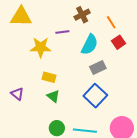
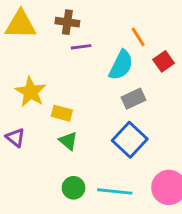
brown cross: (82, 15) -> (67, 22), moved, turned 35
orange line: (111, 22) -> (138, 37), moved
yellow star: (41, 47) -> (31, 92), moved, turned 30

